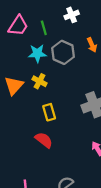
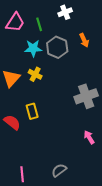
yellow rectangle: (49, 112) -> (32, 111), moved
red semicircle: (44, 140) -> (12, 122), moved

